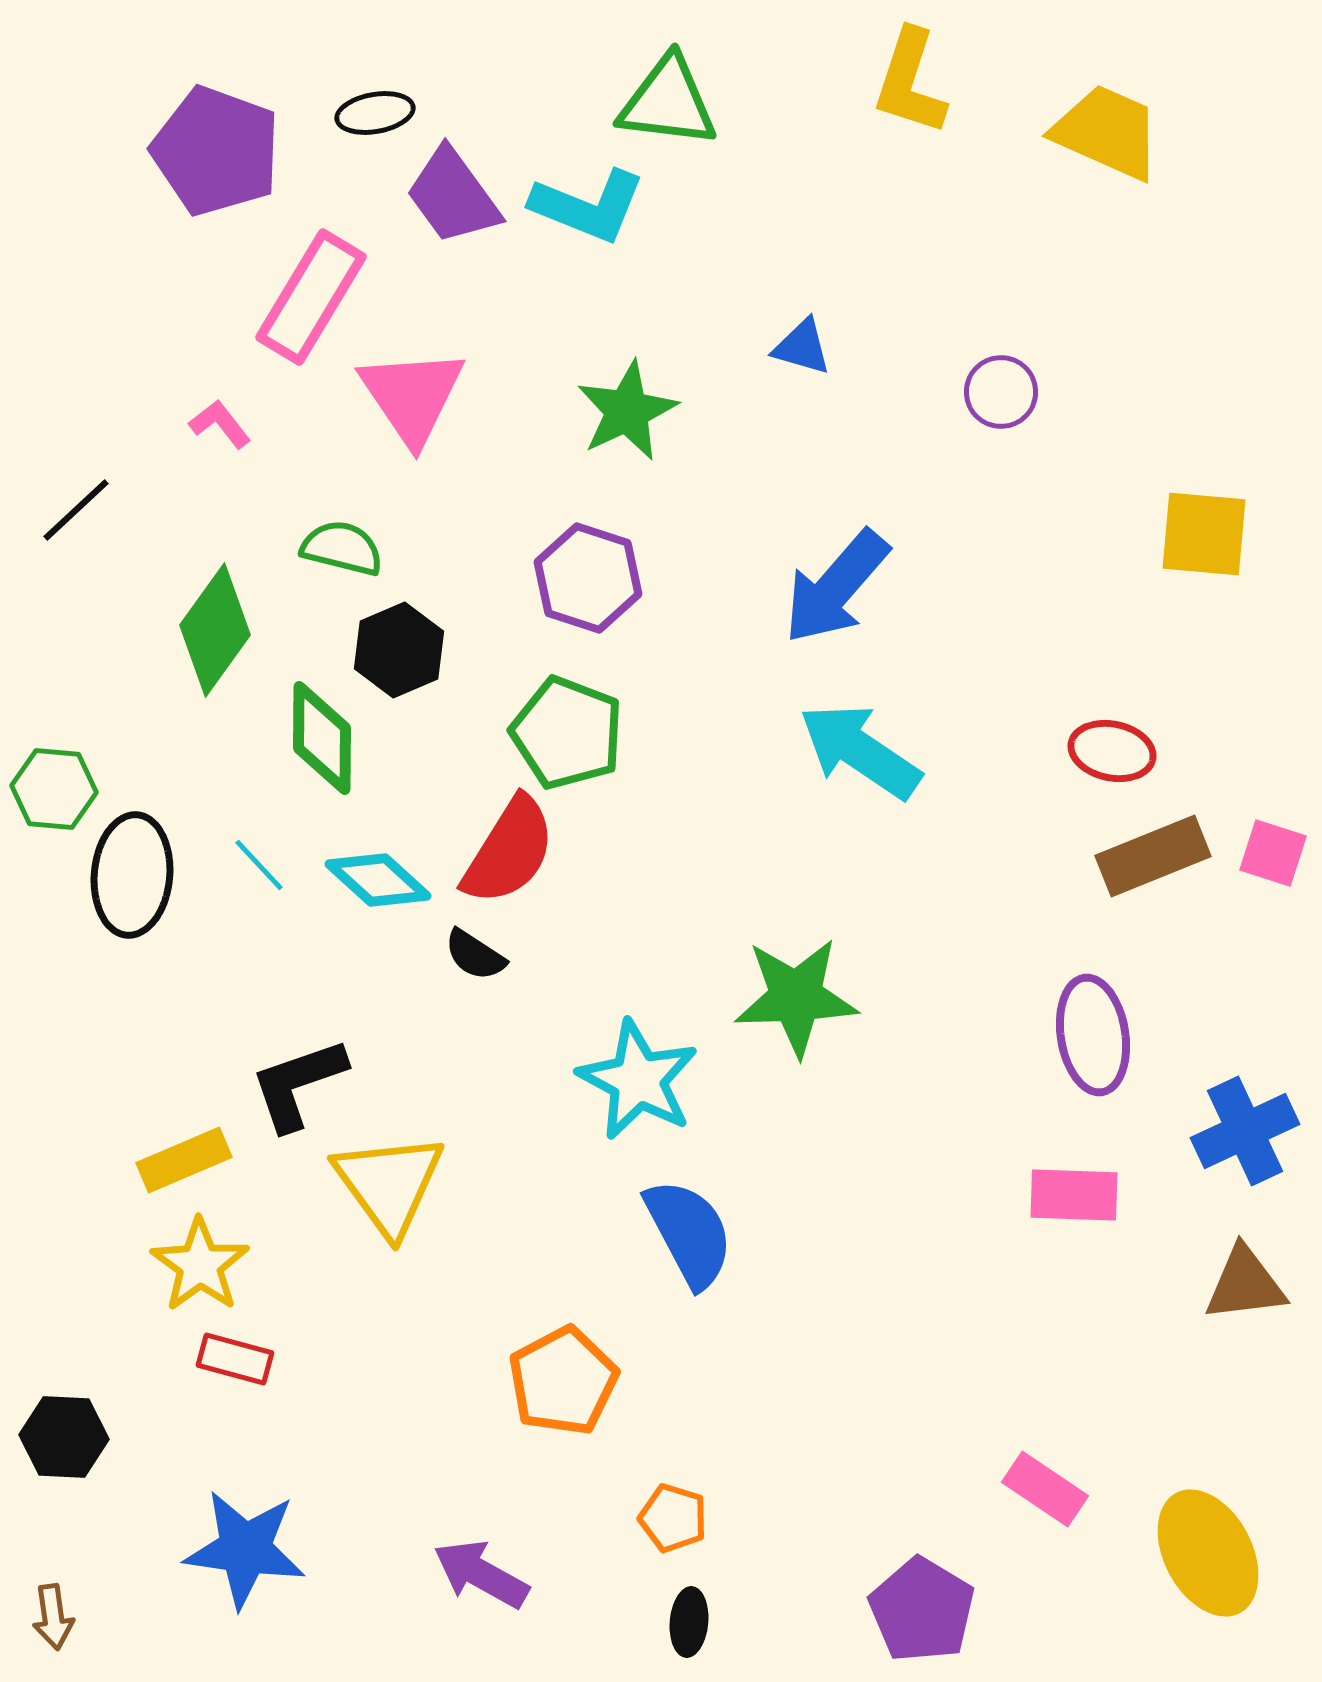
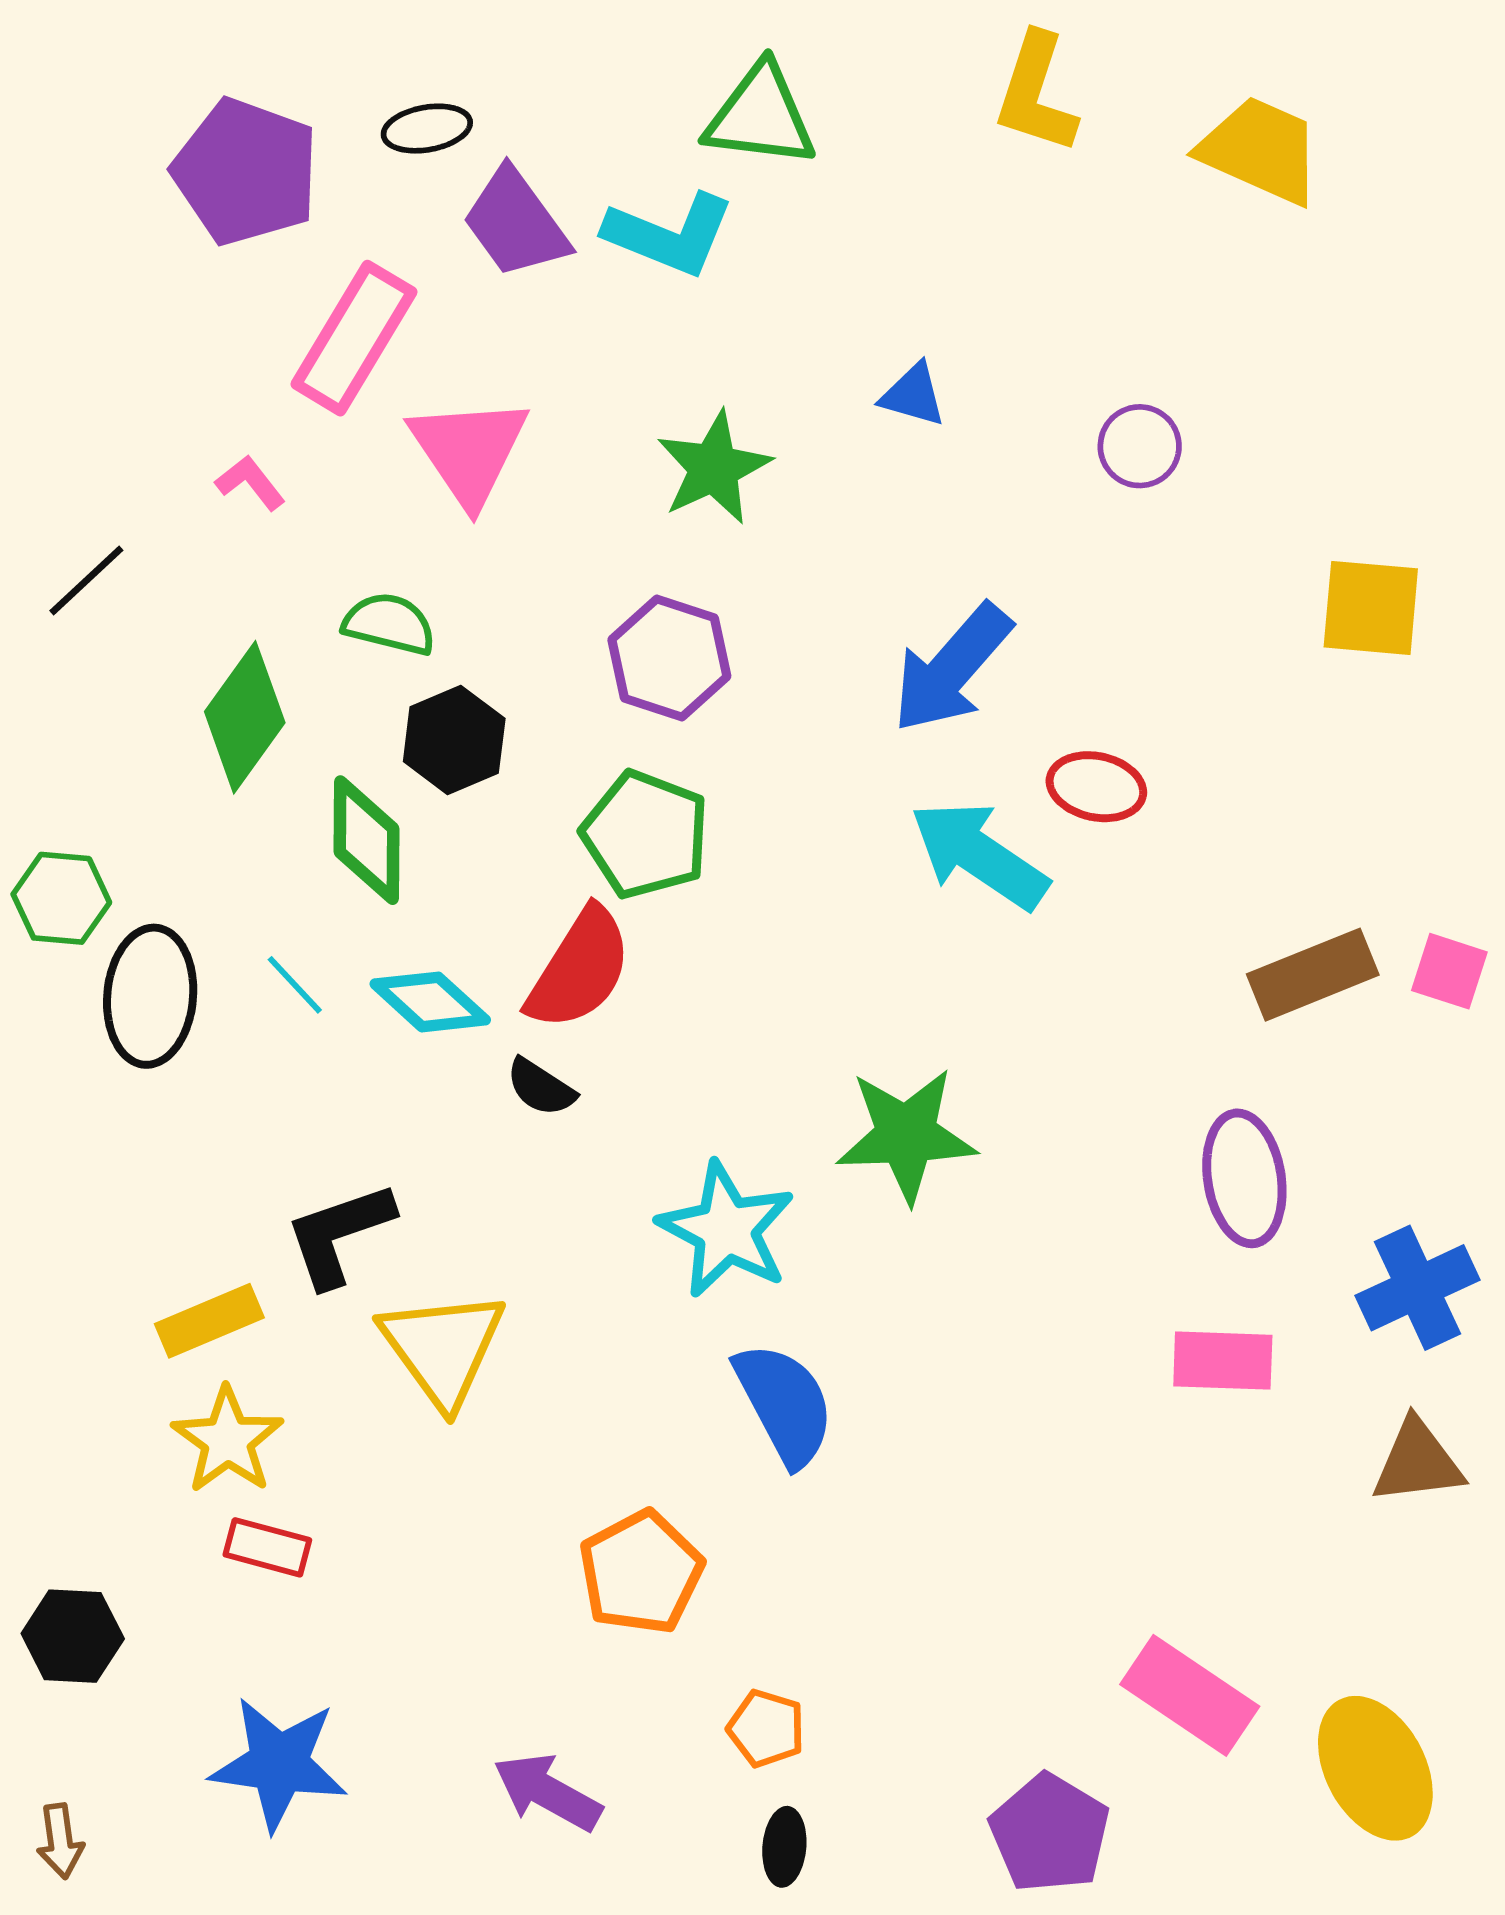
red ellipse: (1112, 751) -> (1096, 787), moved
pink rectangle: (1045, 1489) -> (1190, 1695), size x1.4

